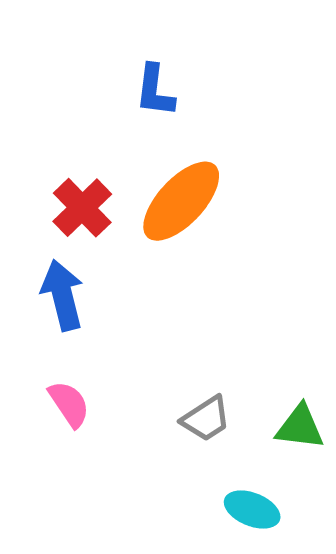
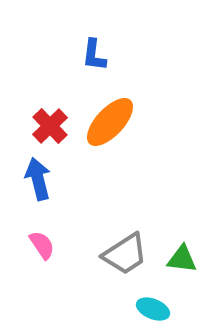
gray trapezoid: (206, 419) -> (125, 254), size x1.5

